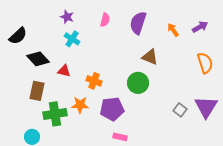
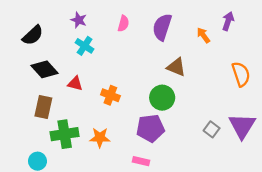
purple arrow: (200, 27) -> (228, 21), moved, turned -42
black semicircle: (18, 36) -> (33, 35), moved
orange star: (80, 105) -> (100, 138), moved
purple pentagon: (112, 109) -> (150, 128), moved

